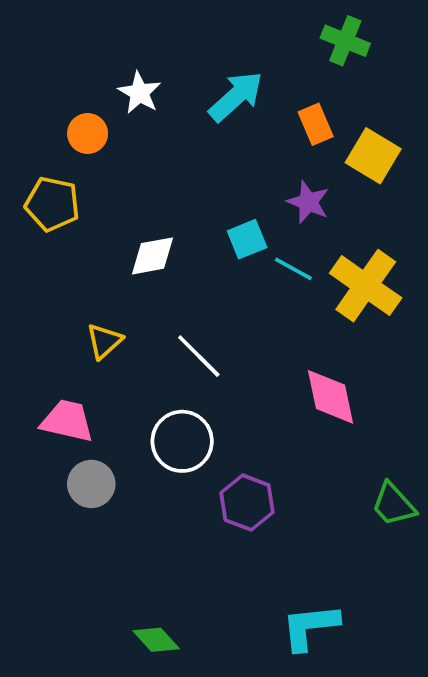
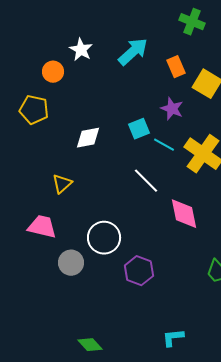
white line: (199, 356) -> (146, 181), moved
gray circle: (91, 484) -> (71, 263), moved
cyan L-shape: (310, 627) -> (173, 338), size x0.7

